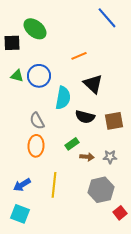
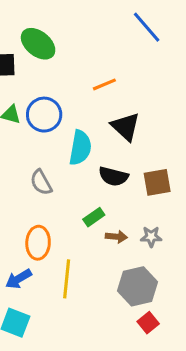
orange ellipse: (36, 146) -> (38, 243), moved
red square: (120, 213) -> (148, 323), moved

